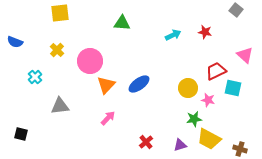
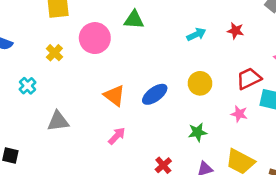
pink circle: (90, 61) -> (95, 38), moved
orange triangle: (106, 85) -> (114, 96), turned -36
yellow circle: (188, 88) -> (200, 83), moved
green star: (194, 119) -> (198, 132), moved

